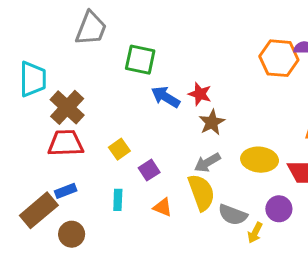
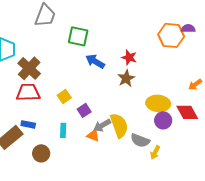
red star: (200, 94) -> (129, 57), moved
gray arrow: (207, 163) -> (102, 125), moved
blue rectangle: (66, 191) -> (28, 124), turned 32
purple circle: (279, 209) -> (163, 120), moved
brown circle: (72, 234) -> (41, 153), moved

